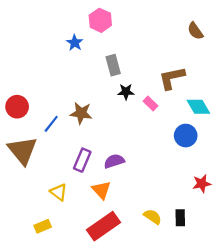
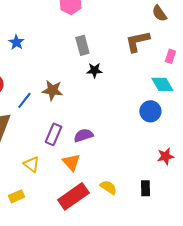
blue star: (75, 43) -> (16, 42), moved
brown L-shape: (172, 78) -> (137, 41), moved
pink rectangle: (150, 104) -> (170, 56), moved, turned 64
yellow semicircle: (153, 217) -> (108, 187), moved

